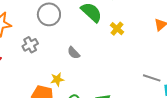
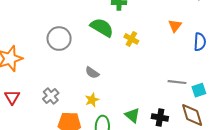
gray cross: (30, 45) -> (51, 96), moved
yellow star: (57, 79) -> (92, 100), moved

